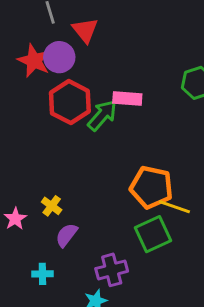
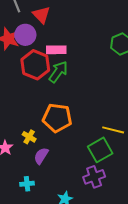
pink rectangle: (127, 98) -> (56, 50), moved
orange pentagon: (151, 187) -> (57, 118), moved
purple cross: (112, 270) -> (94, 177), moved

